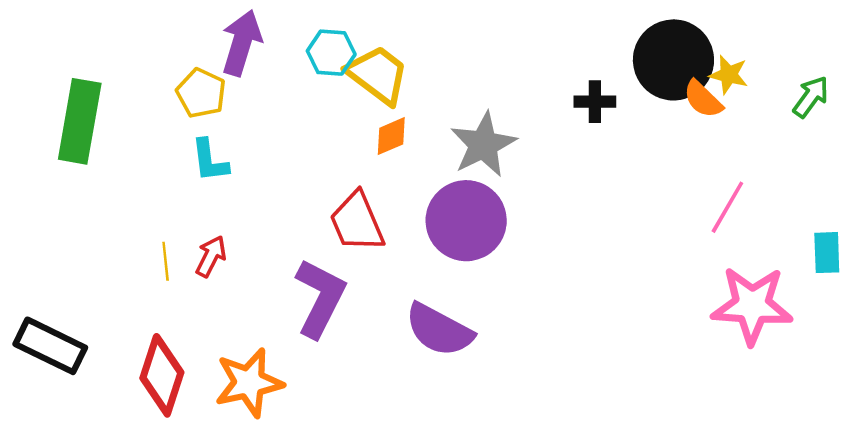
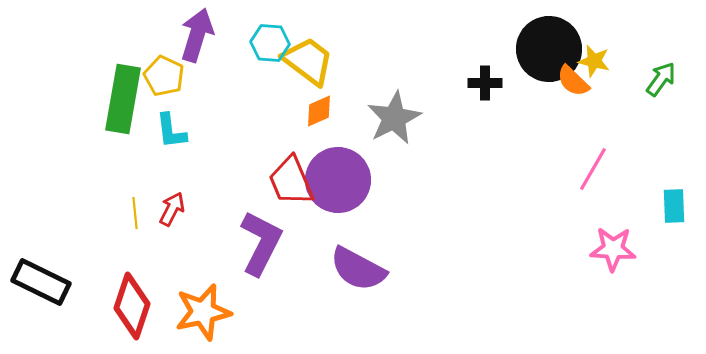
green rectangle: (80, 121) -> (123, 99), moved
purple circle: (466, 221) -> (338, 180), moved
pink star: (752, 305) -> (613, 249), size x0.7

